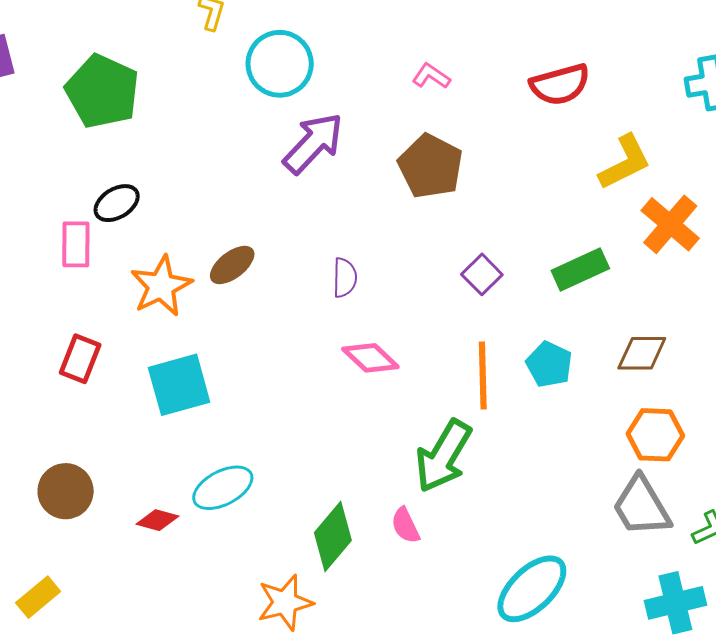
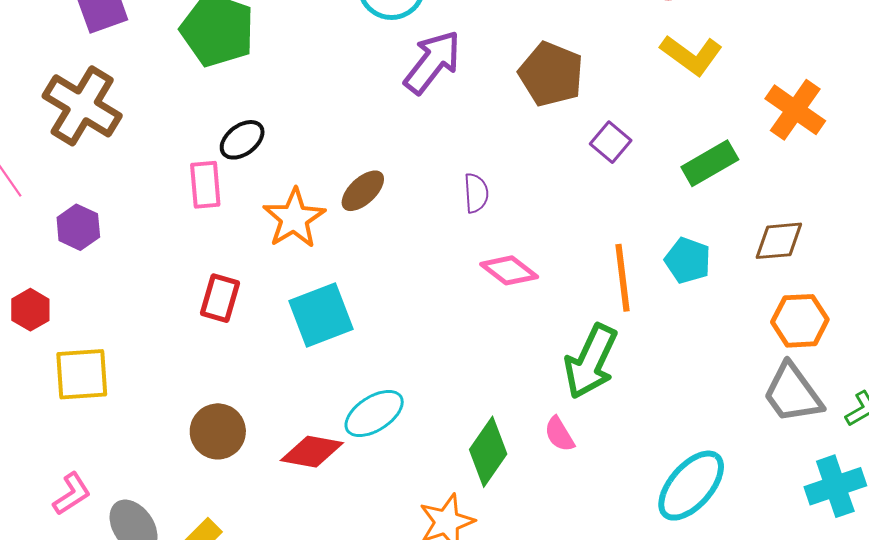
yellow L-shape: (625, 162) -> (691, 55), moved, turned 68
purple square: (482, 274) -> (611, 142), moved
red diamond: (157, 520) -> (312, 452), size x1.5

